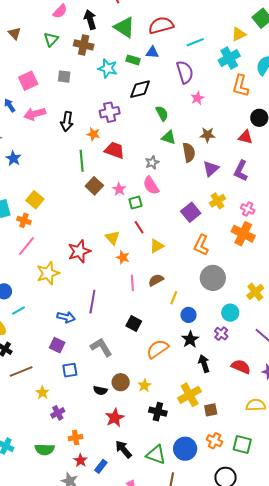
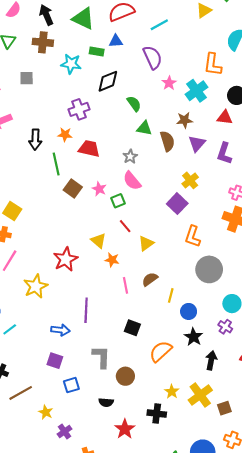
cyan cross: (229, 58) -> (197, 91), moved
black arrow: (67, 121) -> (35, 139), moved
purple triangle: (211, 169) -> (197, 144), moved
yellow cross: (217, 201) -> (190, 180), moved
gray L-shape: (101, 347) -> (101, 357), turned 40
black arrow: (204, 364) -> (211, 360), turned 36
brown circle: (121, 382) -> (125, 376), moved
yellow star: (144, 386) -> (172, 392), moved
black cross: (158, 412) -> (157, 414), moved

